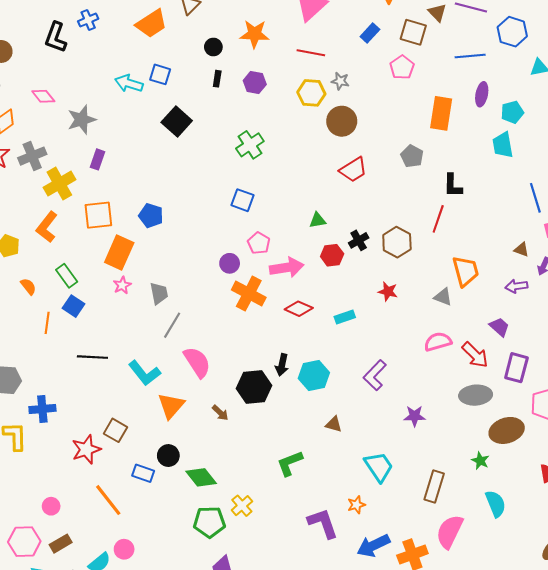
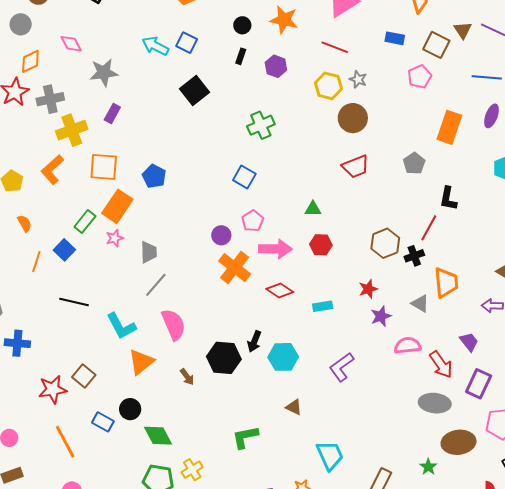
blue rectangle: (370, 33) -> (395, 38), turned 48
black cross: (359, 240) -> (414, 256), moved
green rectangle: (67, 276) -> (85, 222), moved, turned 65
red star: (388, 291) -> (368, 289), turned 30
purple star: (414, 416) -> (381, 316), moved, turned -30

